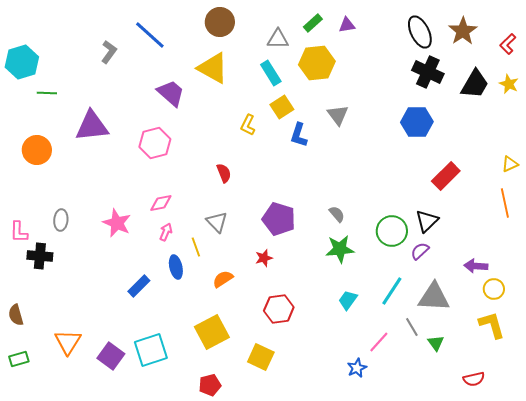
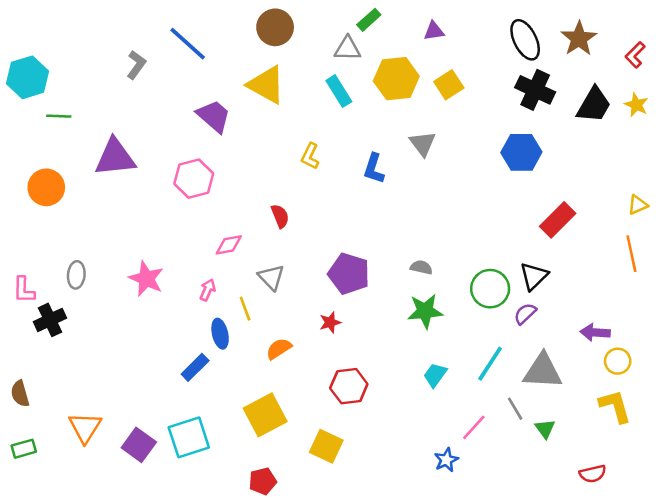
green rectangle: (313, 23) -> (369, 20), moved
yellow square: (282, 107) -> (449, 85), moved
pink diamond: (161, 203) -> (229, 245), moved
gray semicircle: (337, 214) -> (421, 267), turned -36
black cross: (40, 256) -> (50, 320), turned -30
blue rectangle: (139, 286) -> (195, 367), moved

